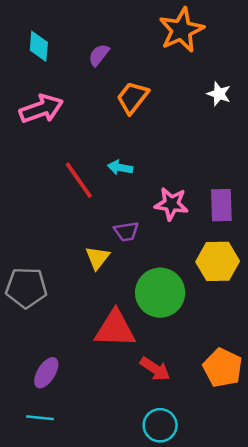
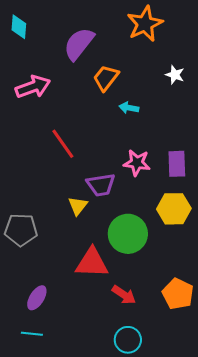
cyan diamond: (39, 46) -> (19, 27), moved
purple semicircle: (99, 55) -> (79, 44), size x1.8
cyan arrow: (120, 168) -> (129, 108), moved
purple trapezoid: (126, 231) -> (101, 185), size x1.4

